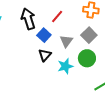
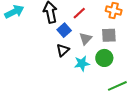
gray square: (89, 35) -> (109, 35), turned 35

